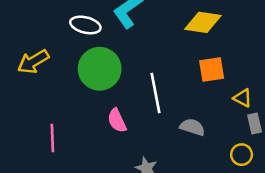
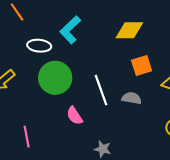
gray semicircle: (192, 127) -> (132, 98), moved

